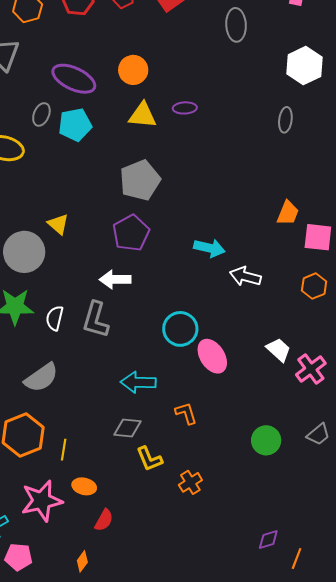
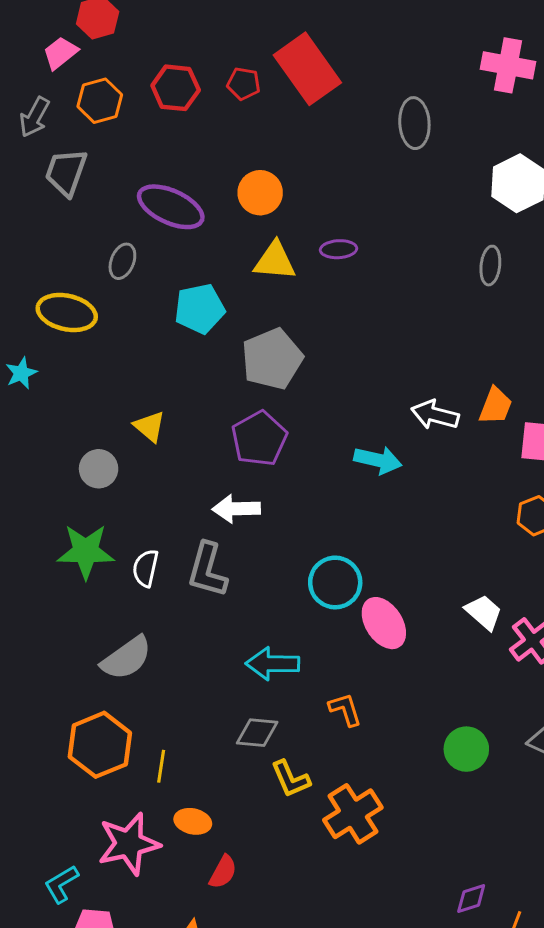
cyan pentagon: (75, 125) -> (200, 309), moved
gray circle: (24, 252) -> (99, 469), size x0.6
white arrow: (245, 276) -> (435, 415), moved
orange cross: (190, 482) -> (353, 814), size x1.6

